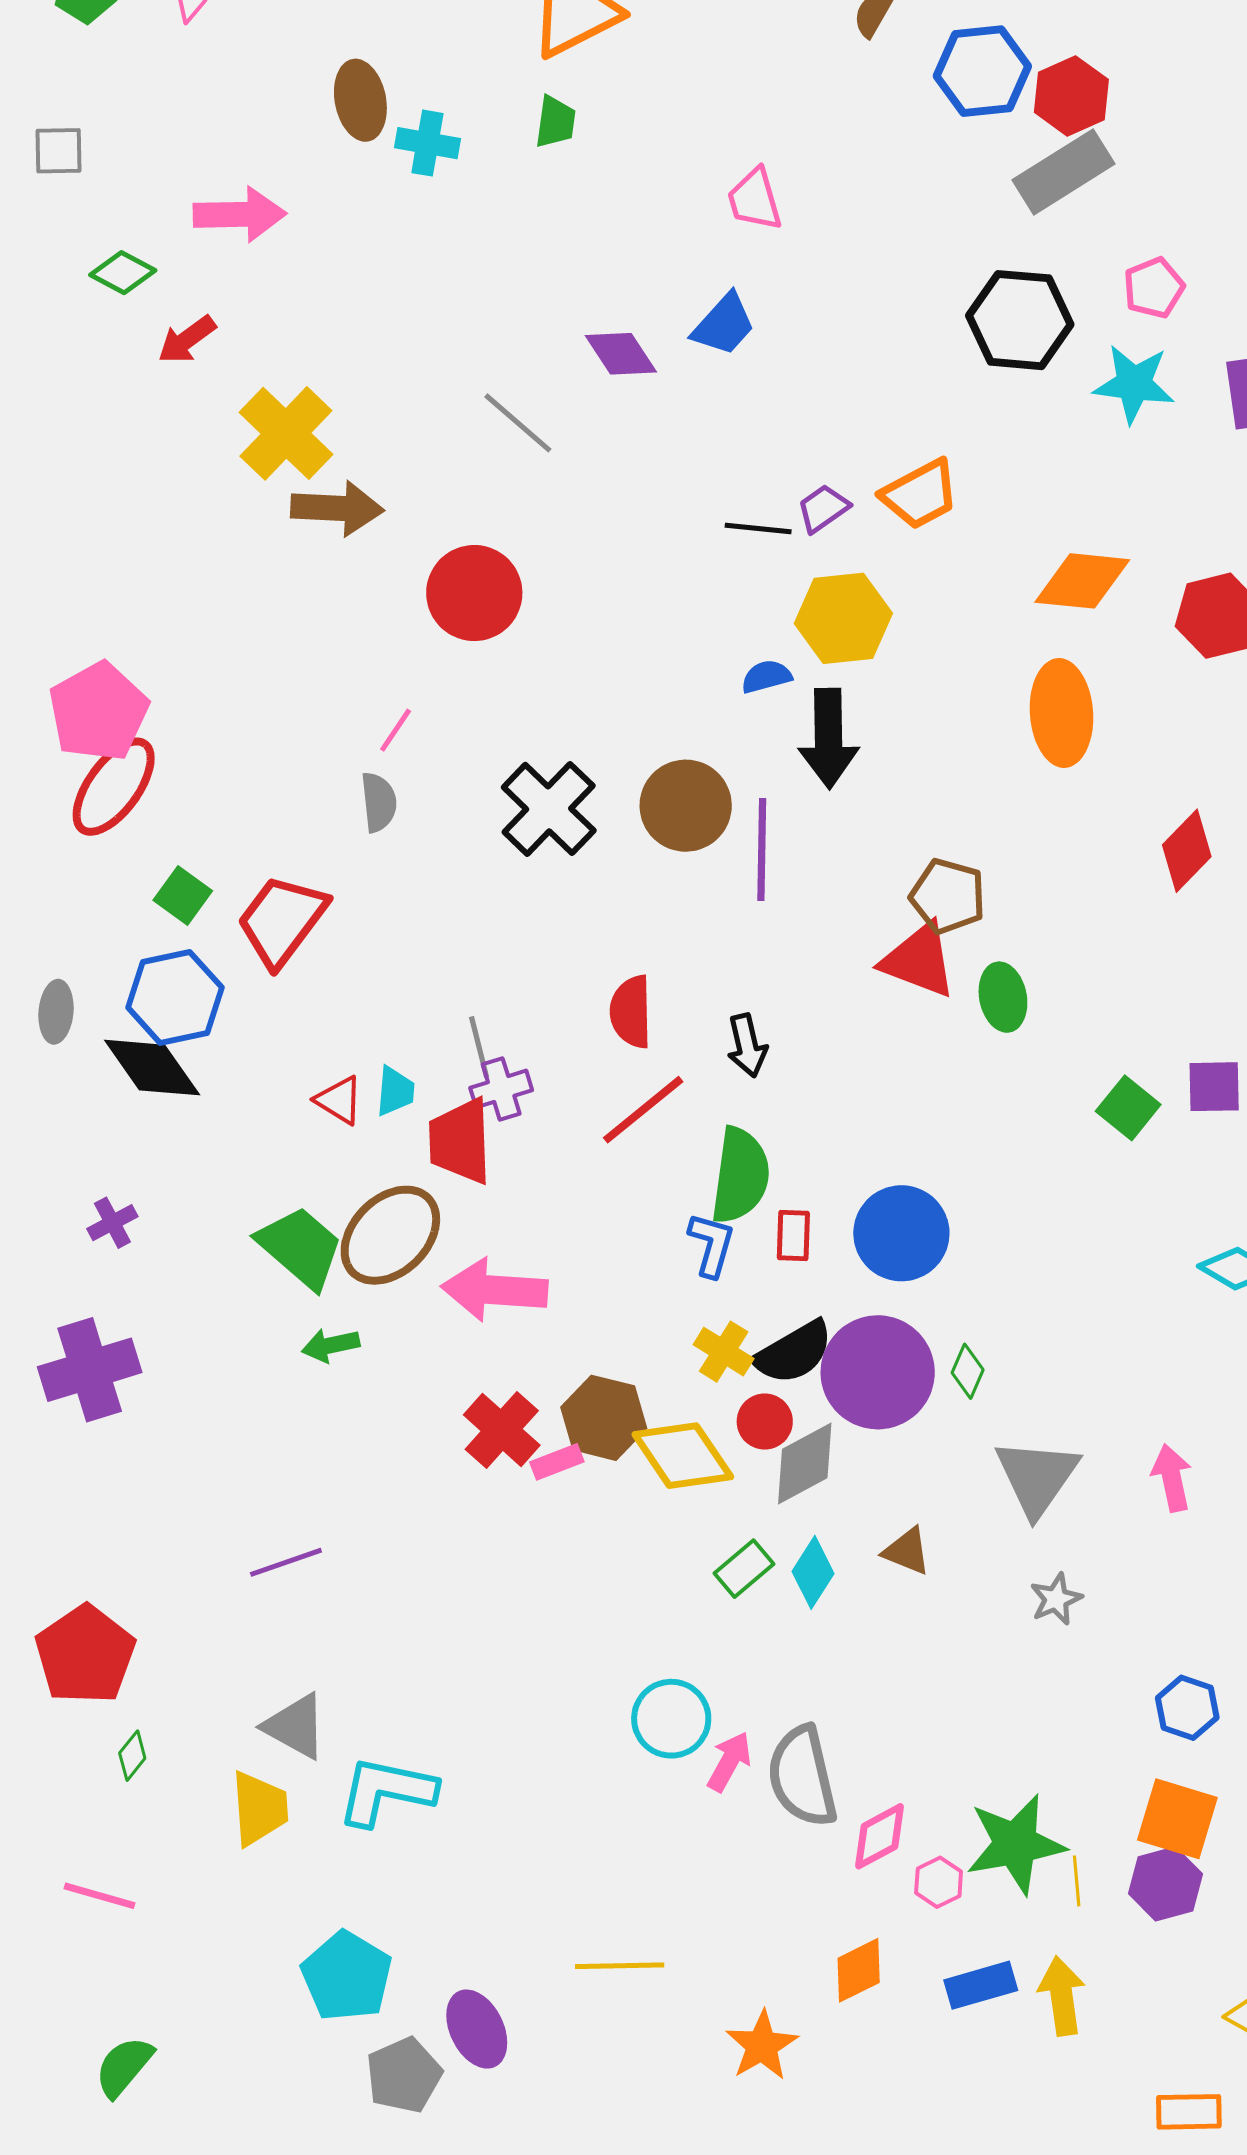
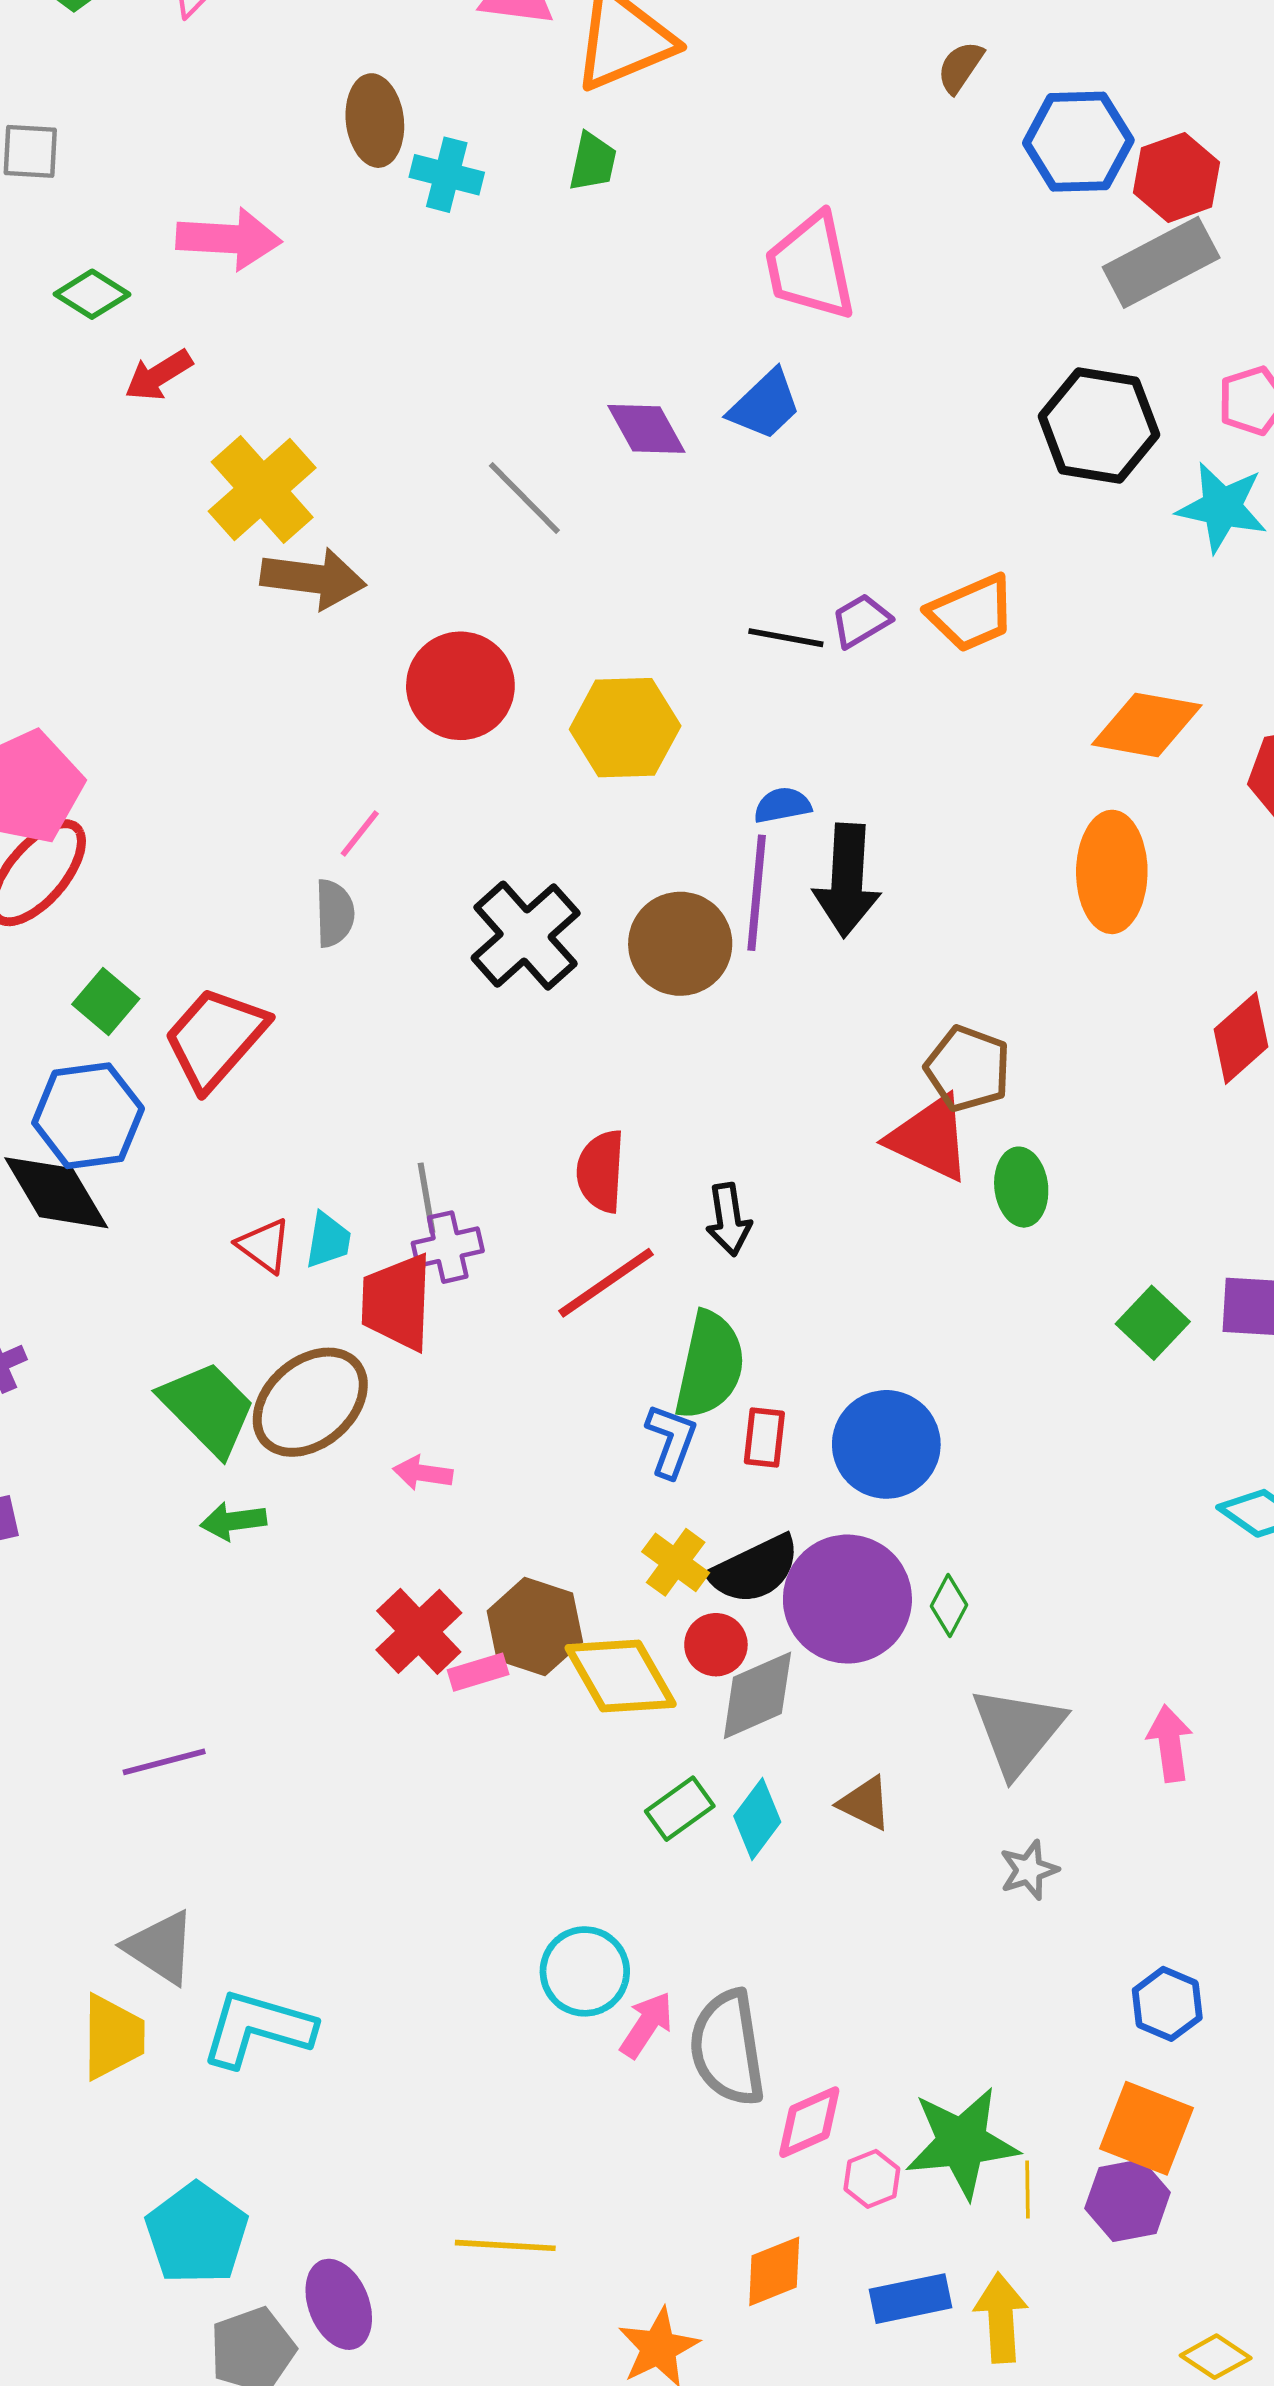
pink trapezoid: (755, 200) -> (810, 267), size x1.5
yellow hexagon: (843, 618) -> (625, 728), moved
purple line: (762, 850) -> (757, 893), moved
pink arrow: (494, 1290) -> (423, 1473), size x0.5

